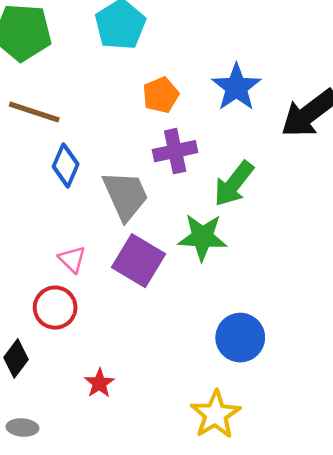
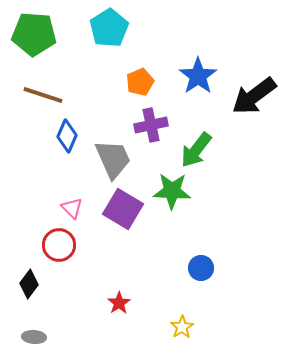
blue circle: (240, 338) -> (201, 268), size x0.7
red star: (99, 383) -> (119, 303), moved
yellow star: (215, 414) -> (182, 327), size x0.6

